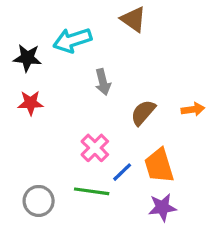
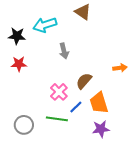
brown semicircle: (143, 113) -> (84, 81), moved

